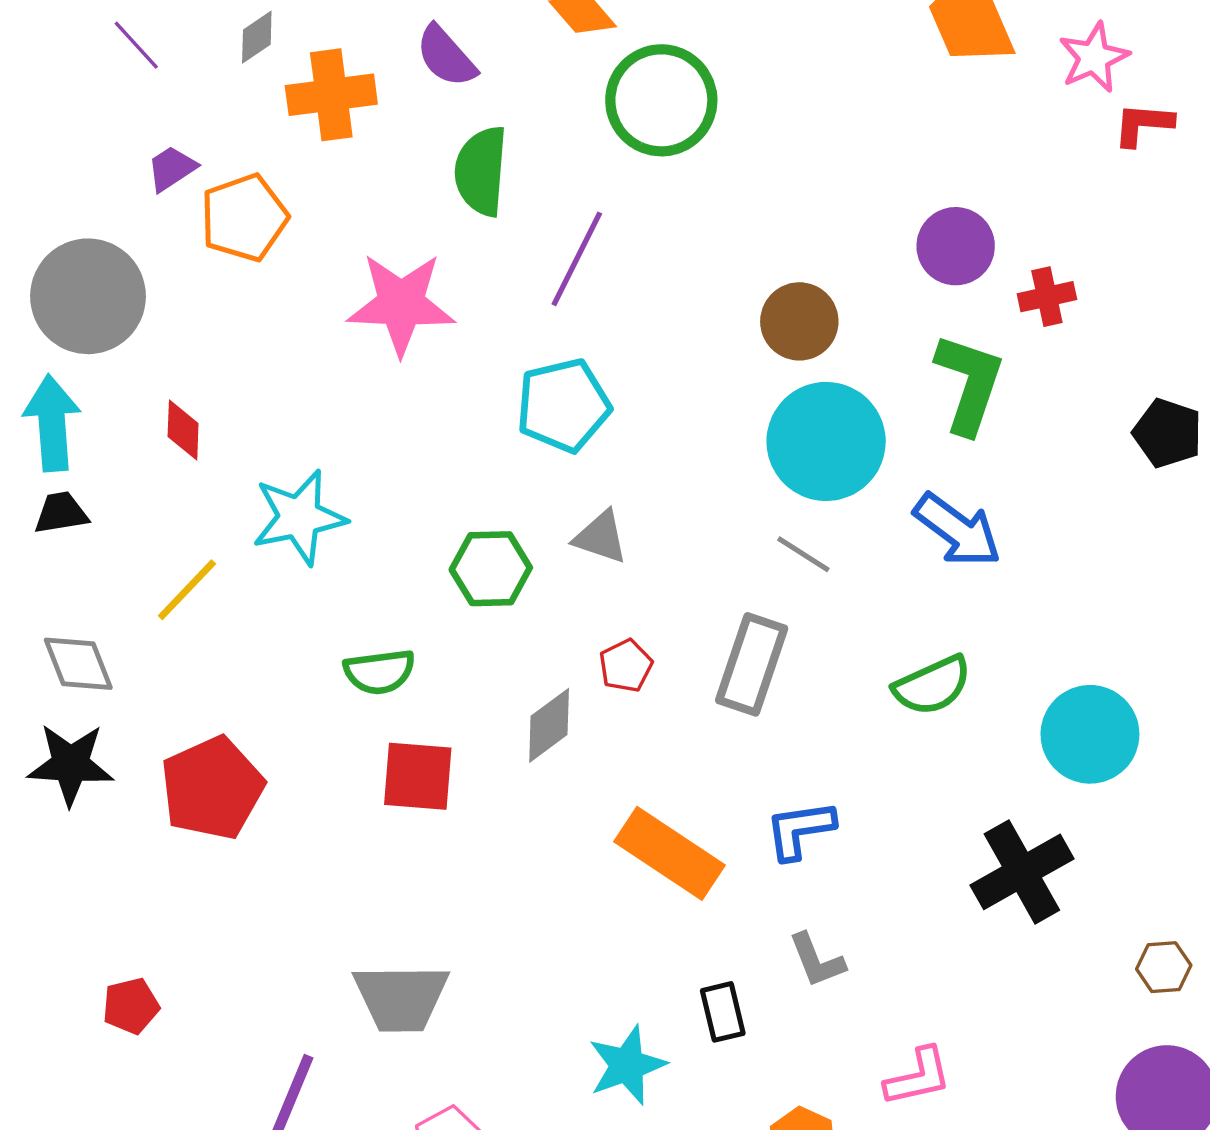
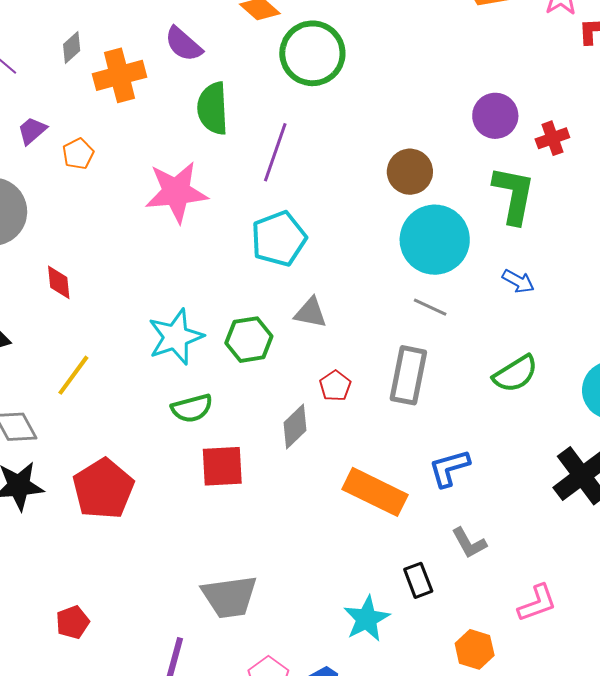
orange pentagon: (244, 218) -> (78, 154), size x0.6
cyan star: (299, 517) -> (176, 337), moved
blue arrow: (957, 530) -> (518, 281), size x0.6

